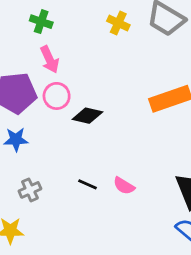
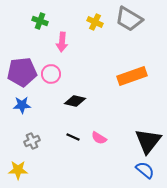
pink arrow: (50, 59) -> (62, 42), moved, turned 30
black diamond: (87, 116) -> (75, 101), moved

